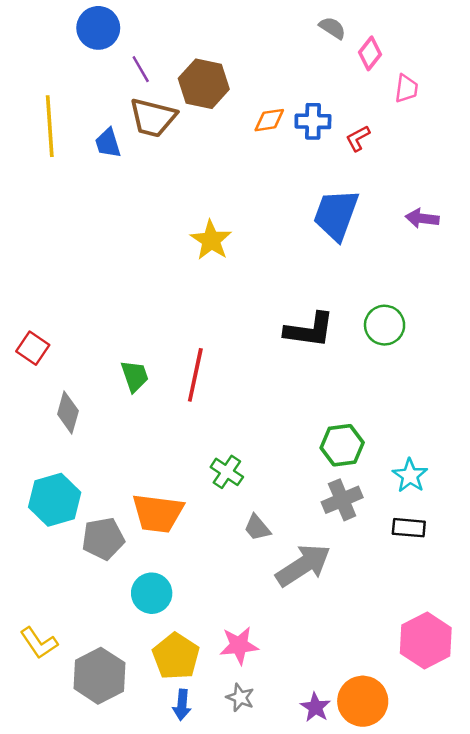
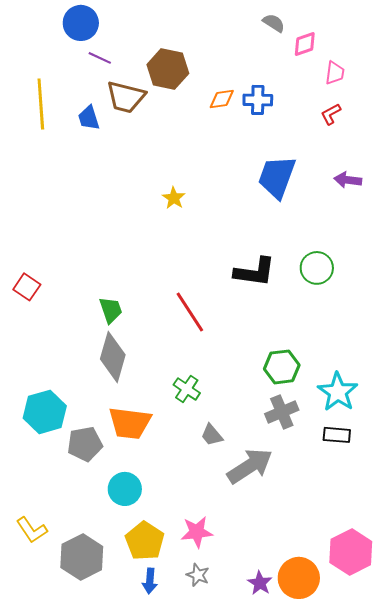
pink diamond: (370, 53) -> (305, 44), turned 32
purple line: (141, 69) -> (100, 58), moved, turned -35
red L-shape: (358, 138) -> (331, 114), moved
yellow star: (211, 240) -> (174, 198), size x0.7
red line: (195, 375) -> (190, 312), moved, turned -45
gray diamond: (68, 412) -> (113, 357), moved, size x1.4
cyan star: (410, 476) -> (338, 392), size x1.4
pink hexagon: (426, 641) -> (351, 552), moved

